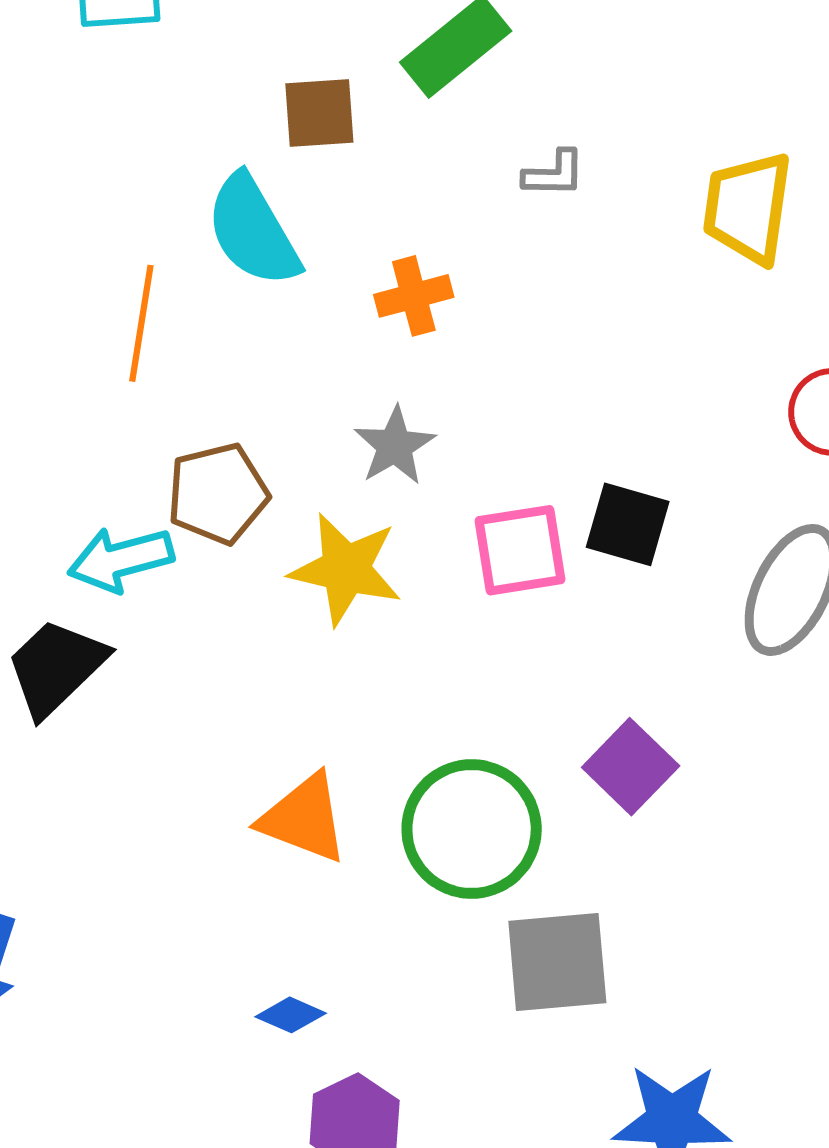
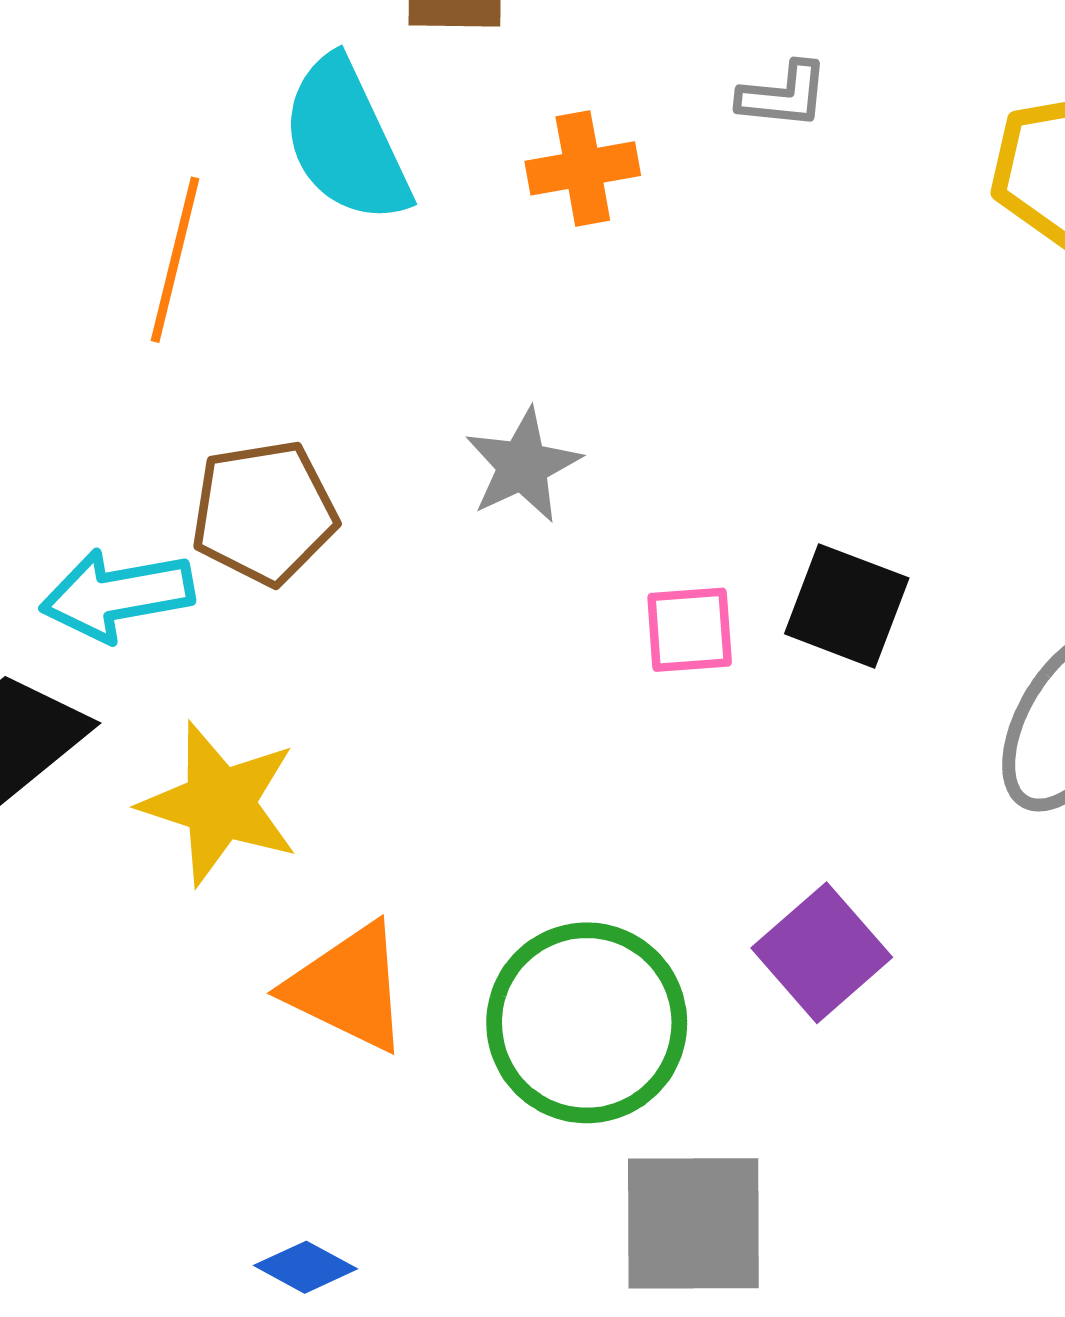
orange cross: (414, 296) -> (583, 168), moved
pink square: (520, 550) -> (690, 630), size x0.7
yellow star: (346, 569) -> (220, 804), moved

